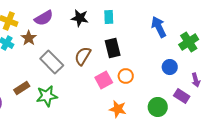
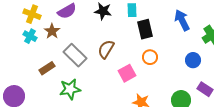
black rectangle: (113, 48) -> (145, 29), moved
orange circle: (126, 76) -> (150, 57), moved
brown rectangle: (22, 88) -> (47, 68), moved

